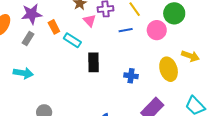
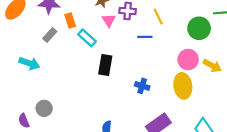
pink circle: (157, 30) -> (188, 60), moved
gray rectangle: (28, 38) -> (50, 35), moved
yellow arrow: (190, 56) -> (212, 66), moved

